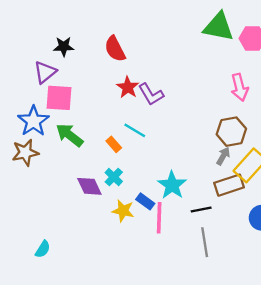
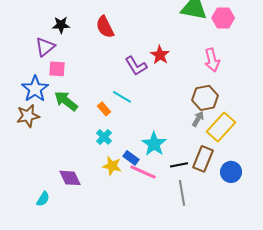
red star: (128, 87) -> (160, 55), moved
pink square: (59, 98) -> (57, 69), size x0.7
brown rectangle: (229, 185) -> (203, 159), moved, turned -50
purple diamond: (89, 186) -> (70, 178), moved
pink line: (159, 218) -> (143, 172), turned -68

